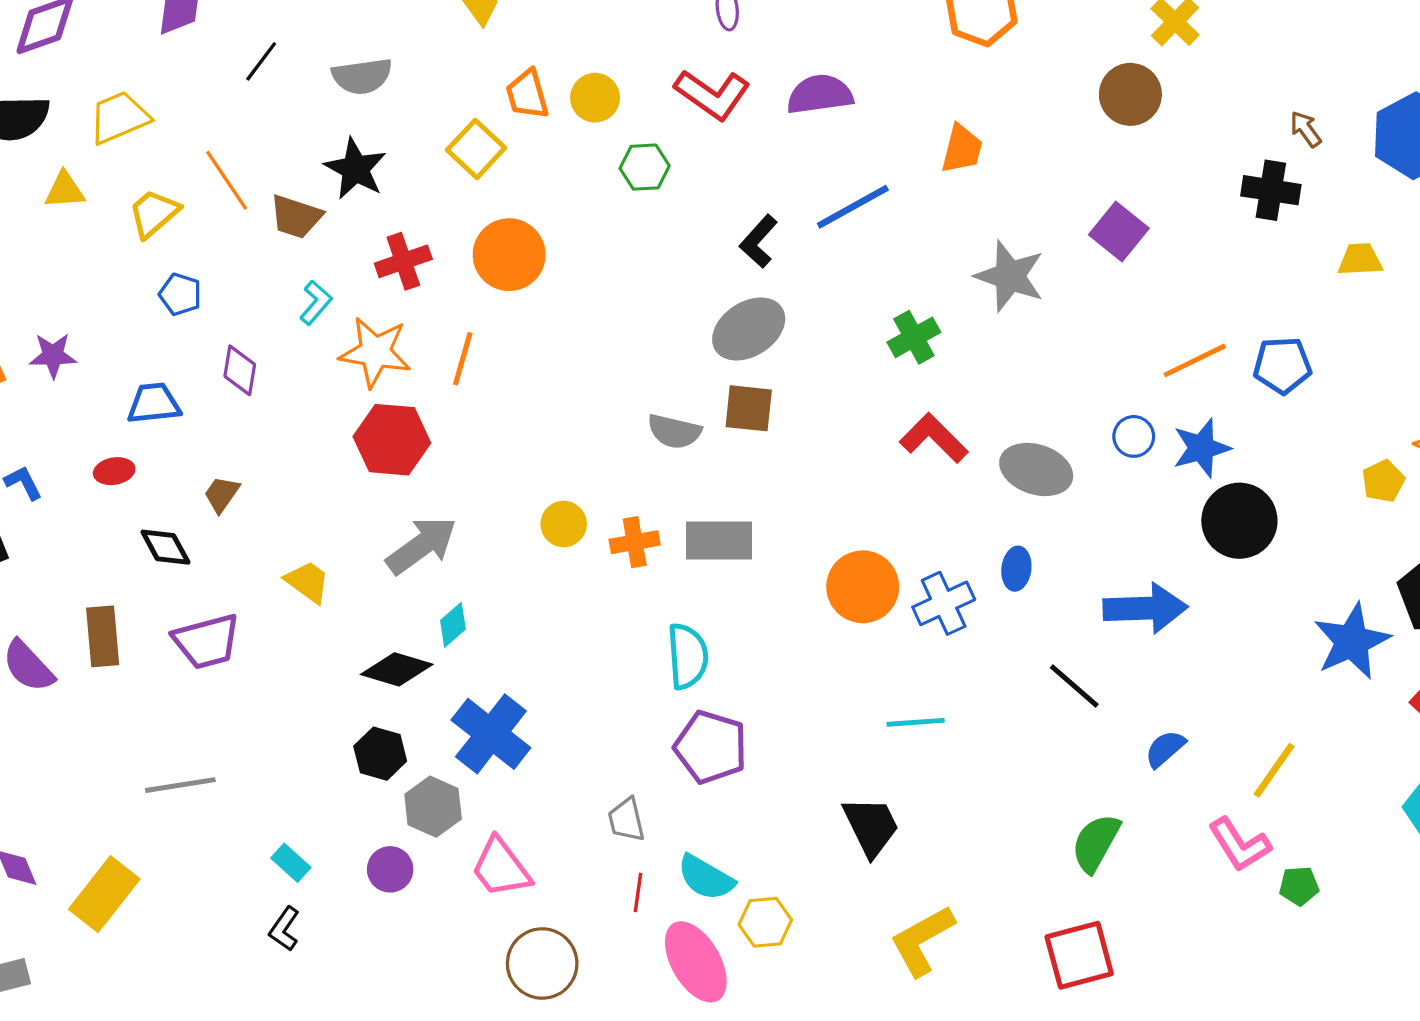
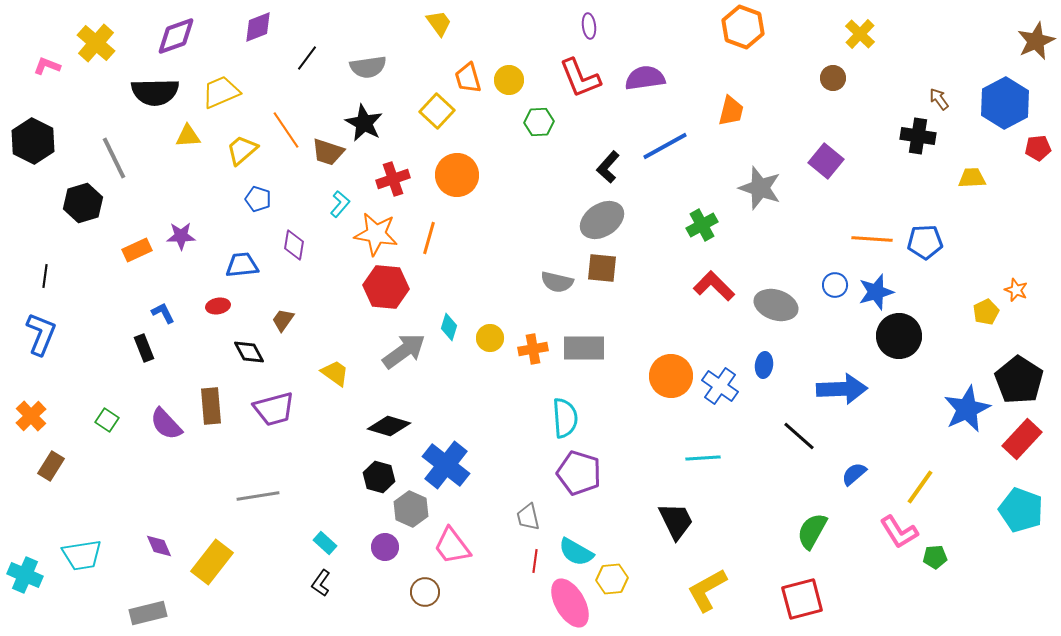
red L-shape: (712, 94) -> (580, 78), turned 33
brown circle: (1130, 94) -> (833, 78), size x0.7
orange line: (1195, 360) -> (872, 239), turned 30
blue cross: (944, 603) -> (720, 386), turned -30
cyan diamond: (453, 625) -> (449, 327), moved, turned -32
brown circle: (542, 964) -> (425, 592), moved, size x0.7

